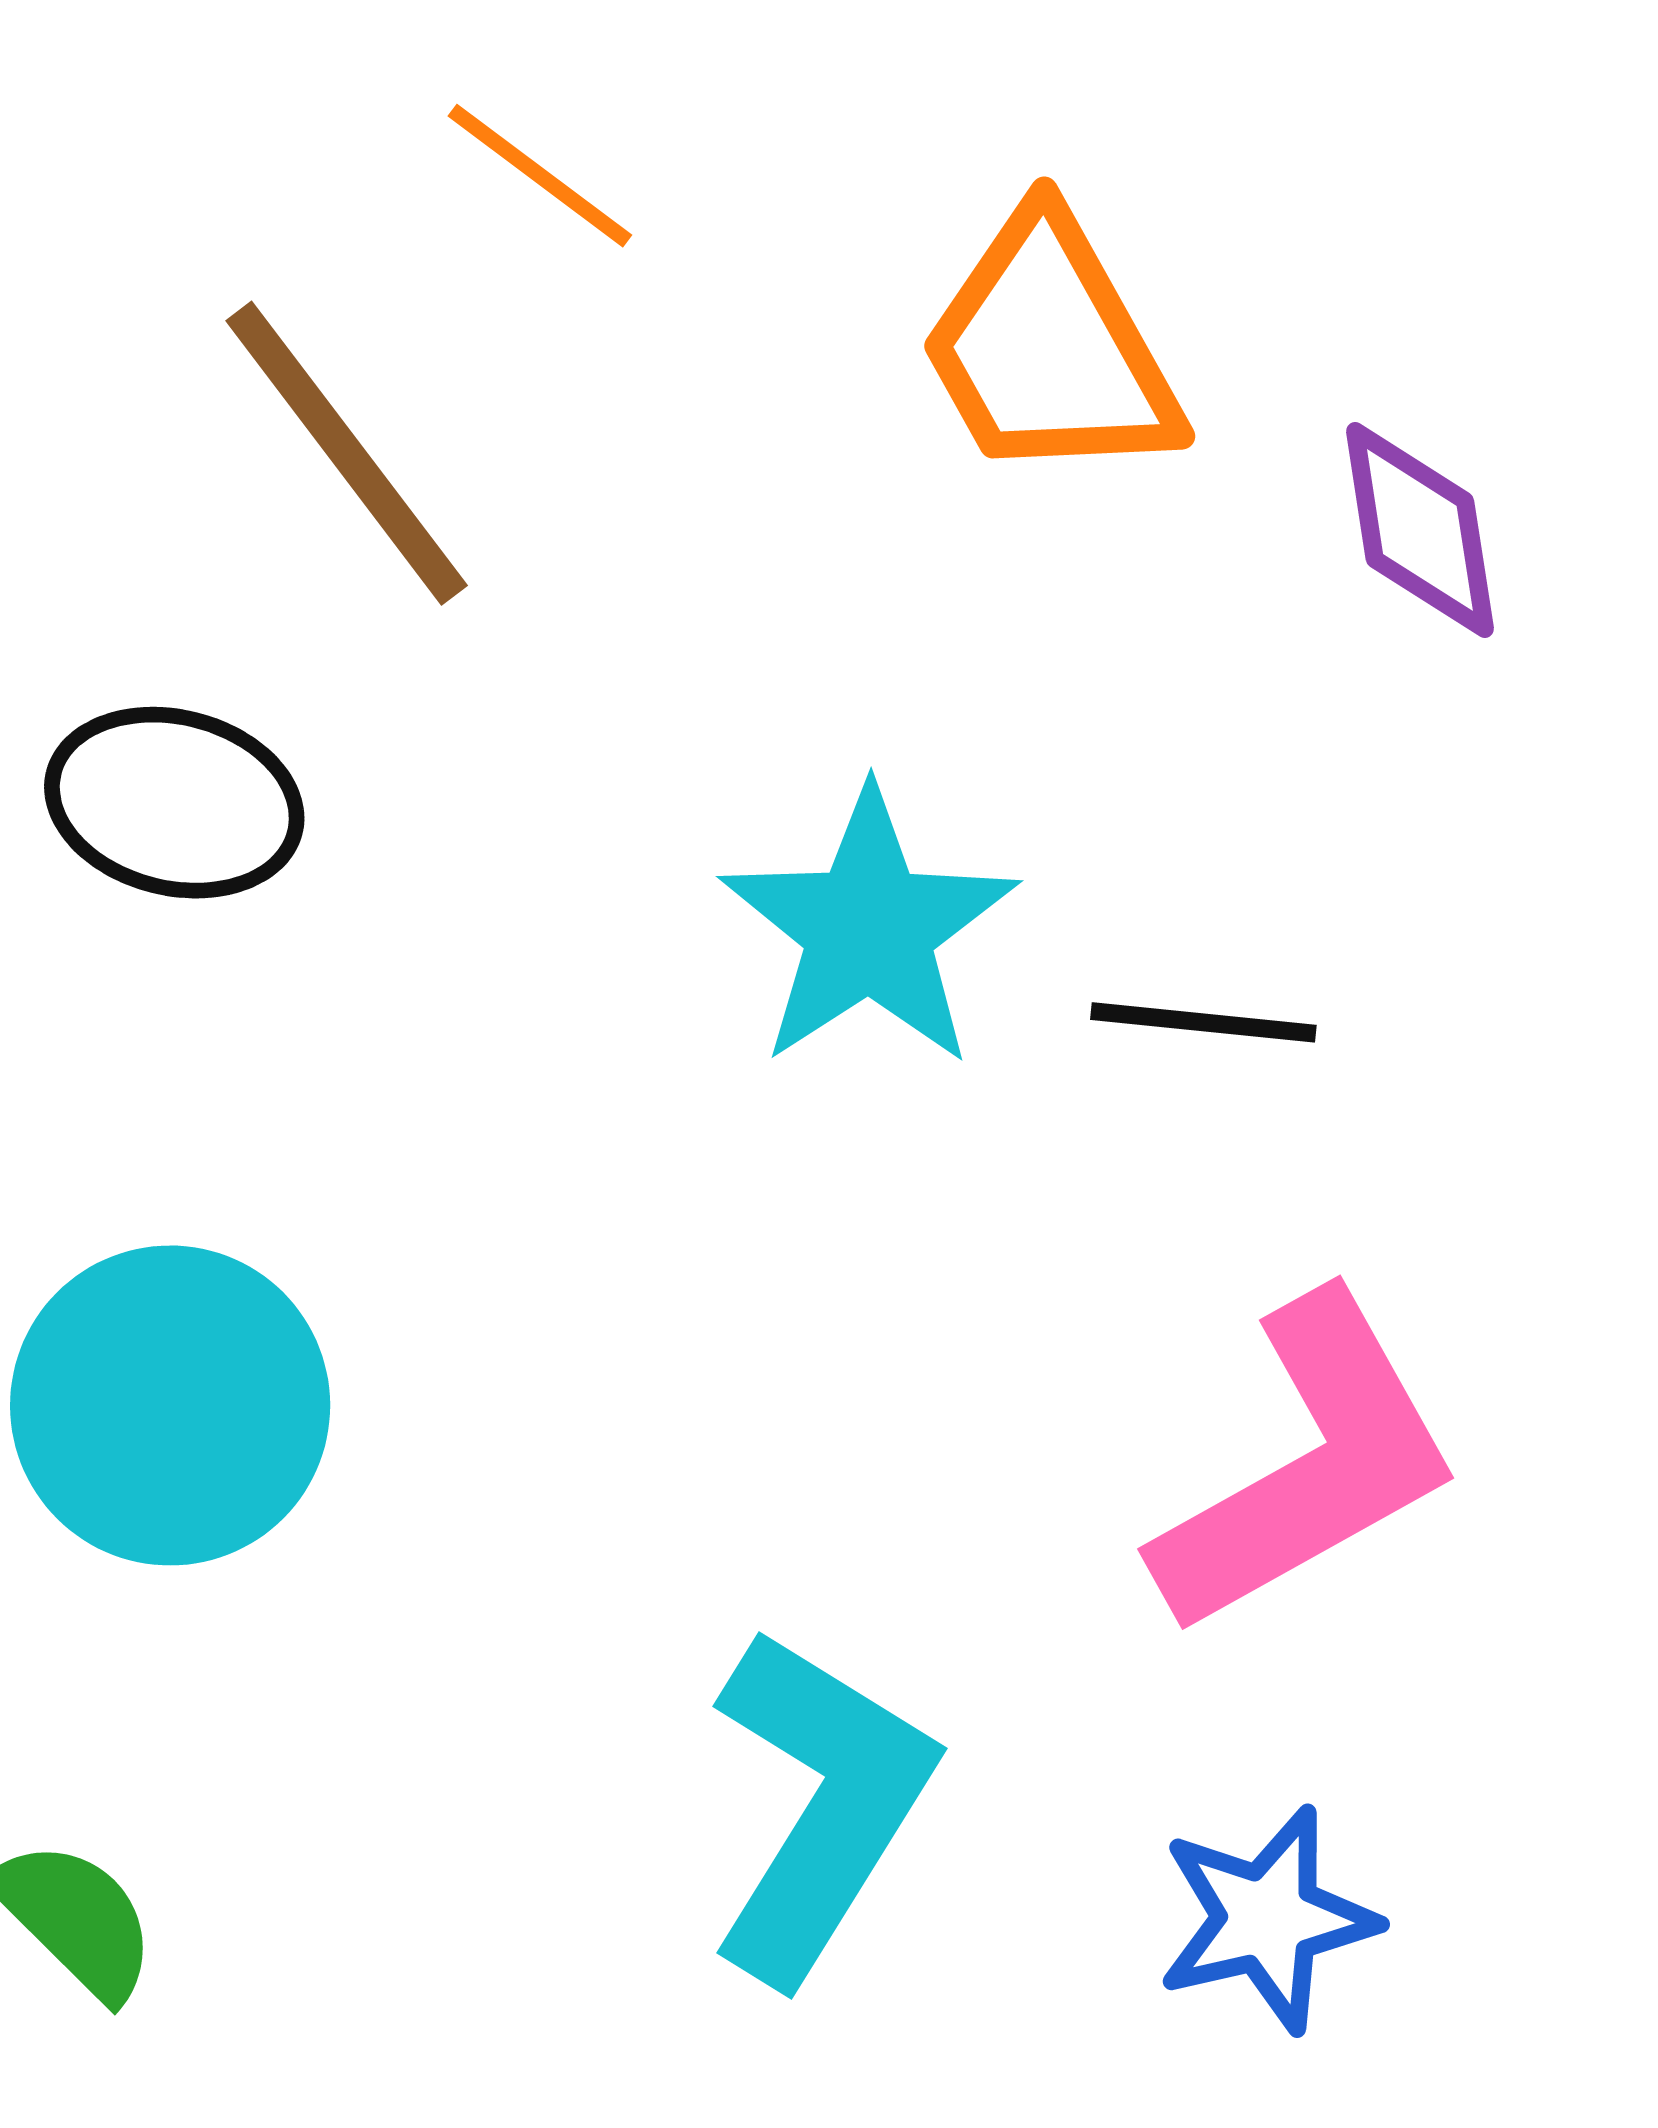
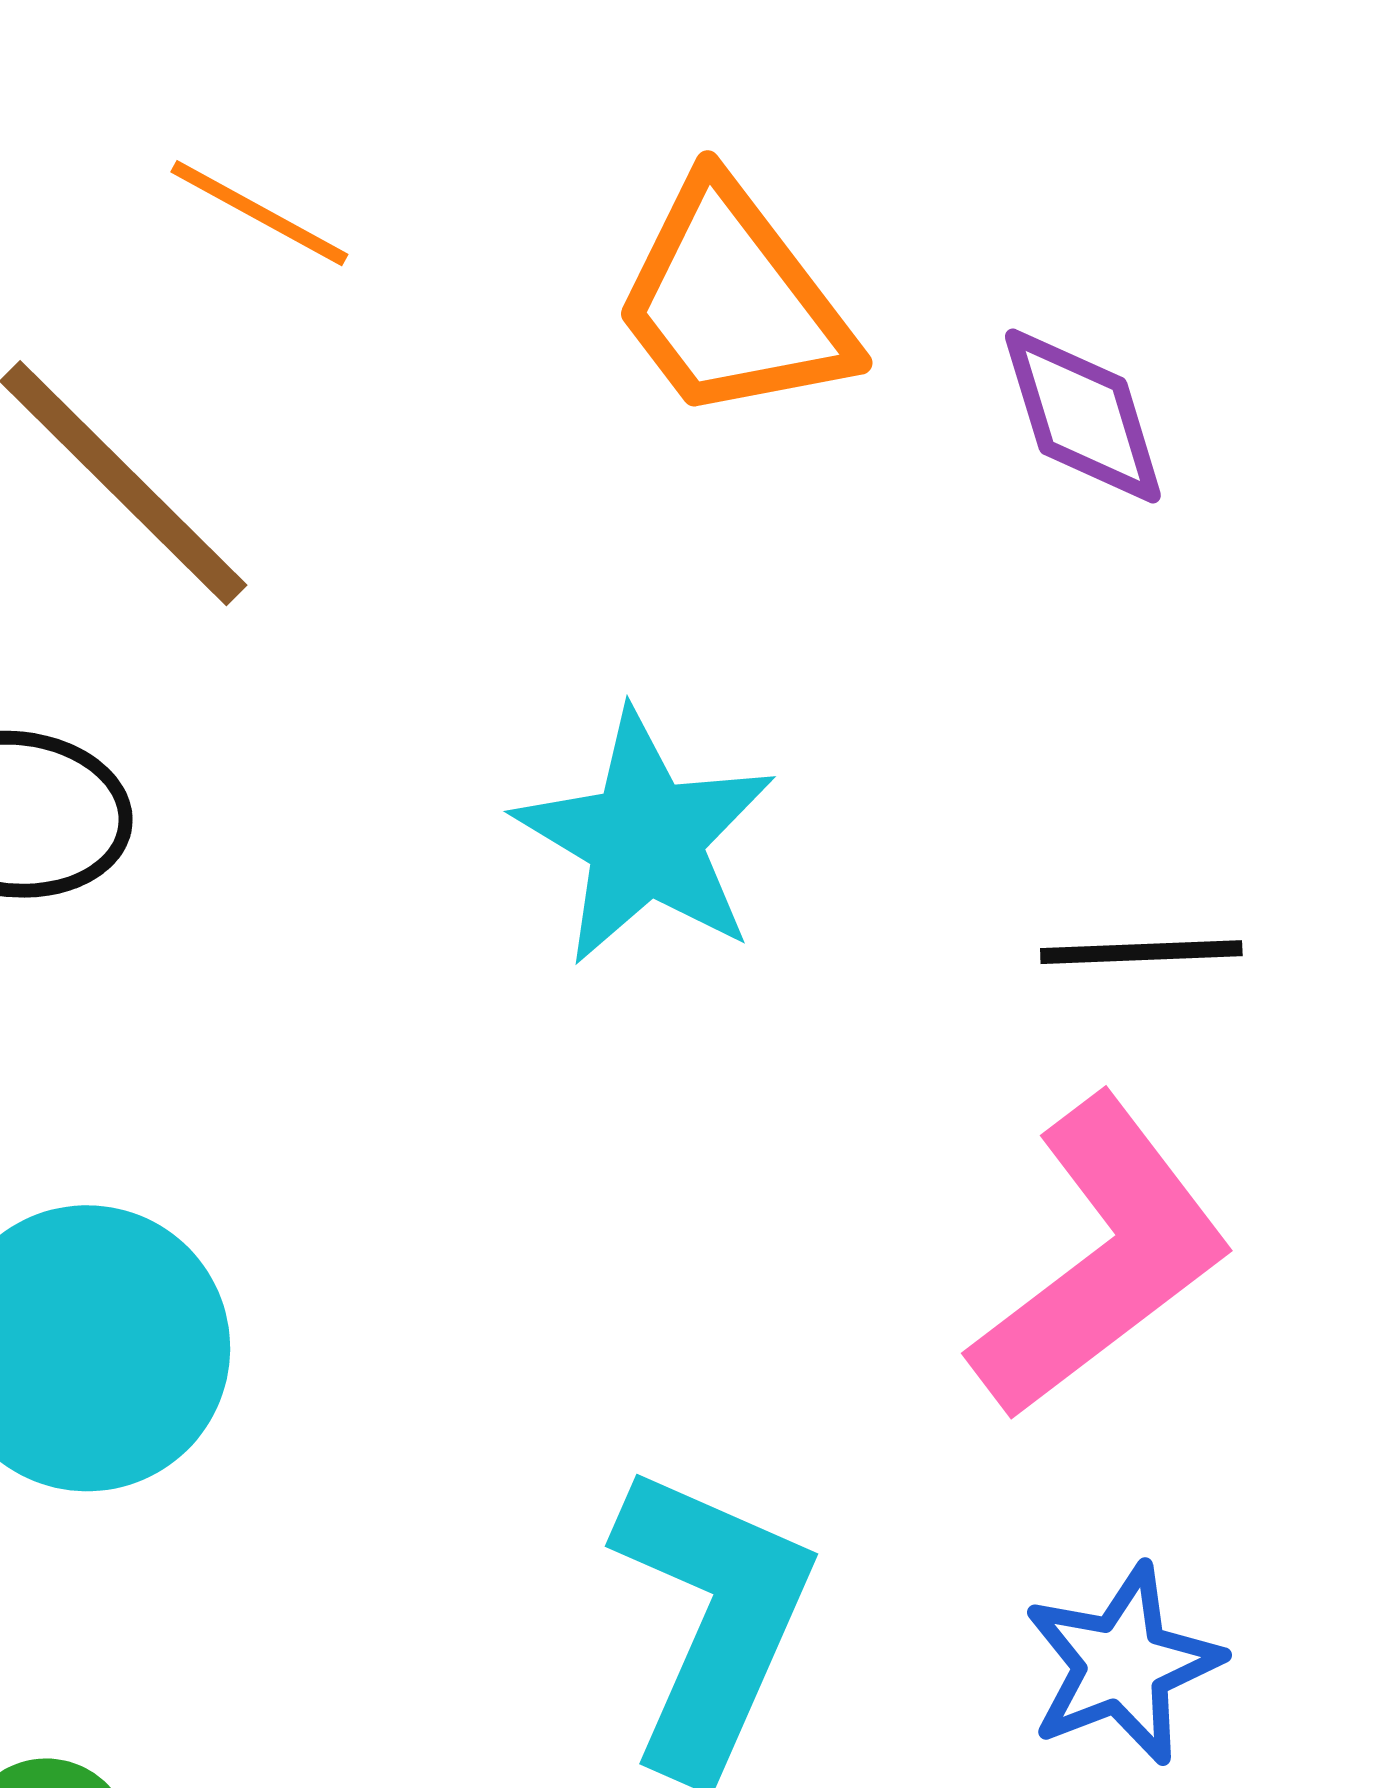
black line: (1203, 1022) -> (1141, 952), moved

